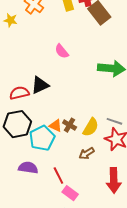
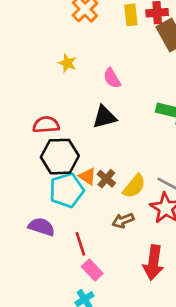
yellow star: (10, 20) -> (67, 63), moved
black triangle: (40, 85) -> (104, 117), moved
black hexagon: (17, 124) -> (60, 157), moved

